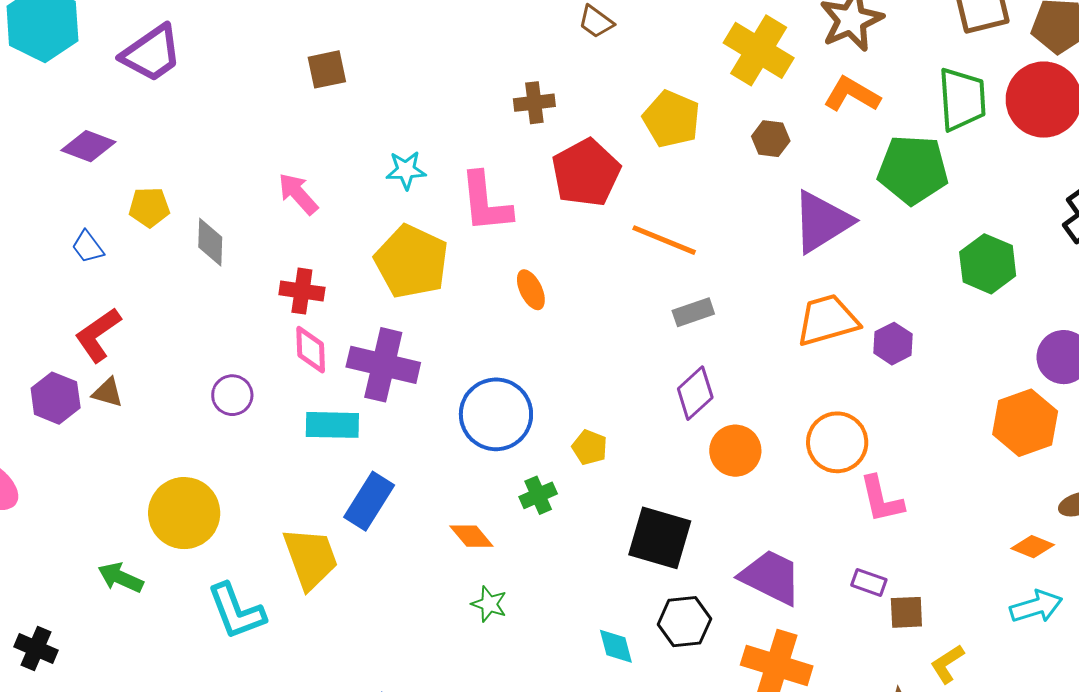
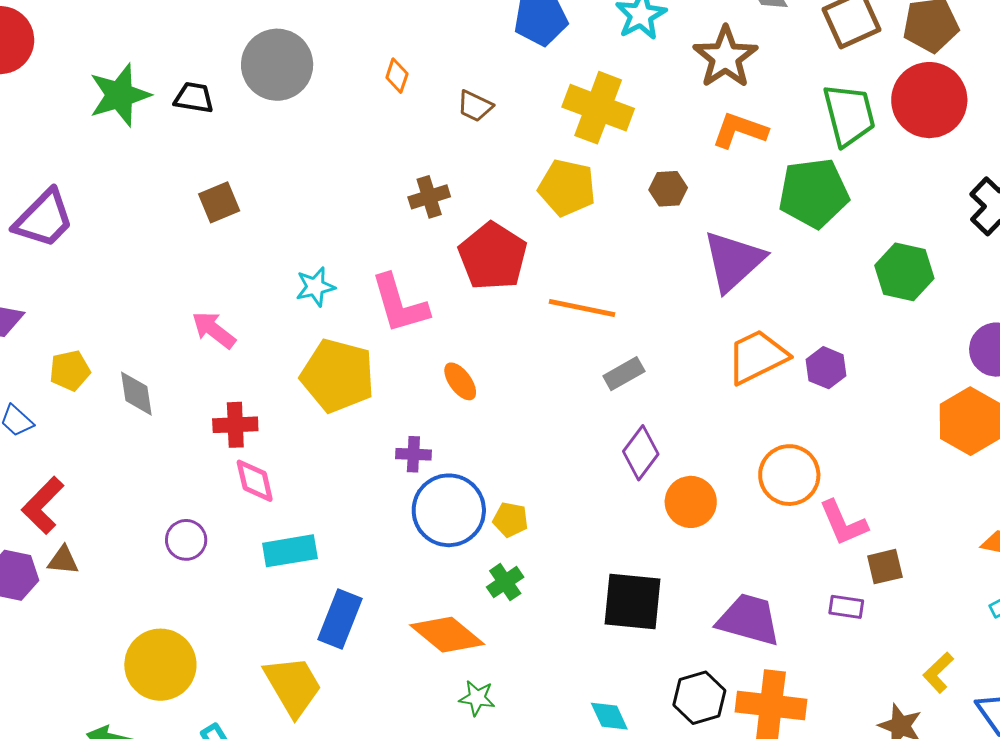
yellow cross: (759, 50) -> (598, 108), moved
purple cross: (383, 365) -> (413, 454), moved, size x0.5
yellow pentagon: (590, 447) -> (510, 520), moved
orange diamond: (472, 536) -> (447, 635), size x1.6
brown square: (906, 612) -> (885, 567), moved
black hexagon: (684, 622) -> (699, 698), moved

